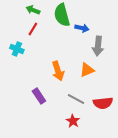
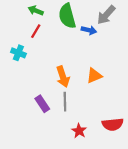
gray arrow: (98, 46) -> (106, 15), moved, turned 36
gray line: (76, 99) -> (65, 102), moved, turned 60
red semicircle: (103, 103) -> (113, 124), moved

